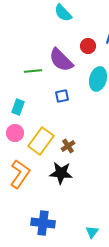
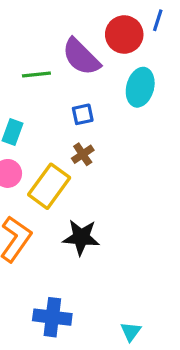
red circle: (88, 46) -> (124, 35), size x1.5
brown cross: (68, 146) -> (83, 154), moved

